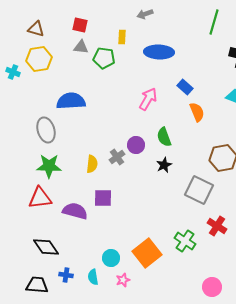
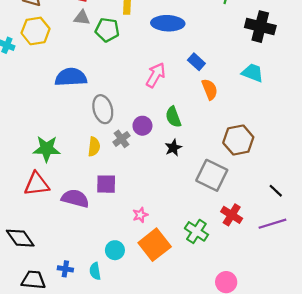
gray ellipse: (46, 130) -> (103, 109), moved
black diamond: (46, 247) -> (20, 238), moved
pink star: (123, 280) -> (140, 215), moved

